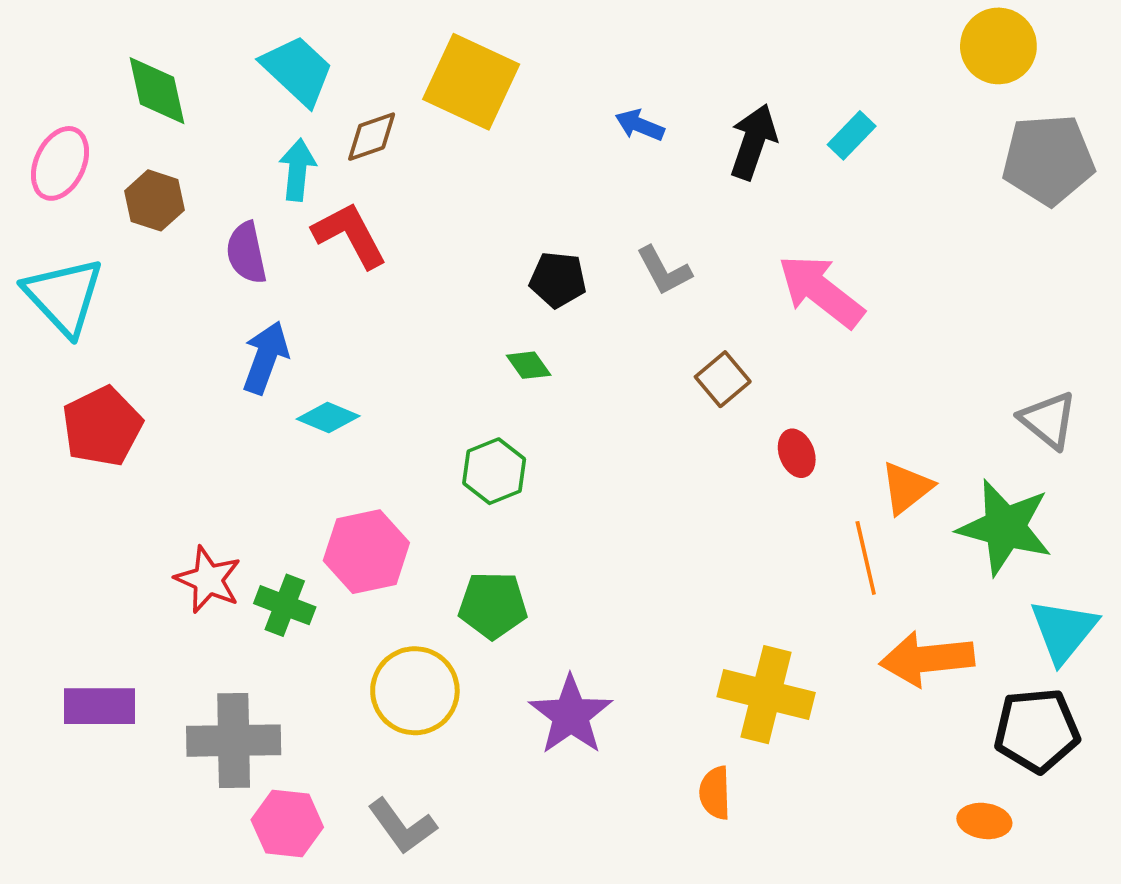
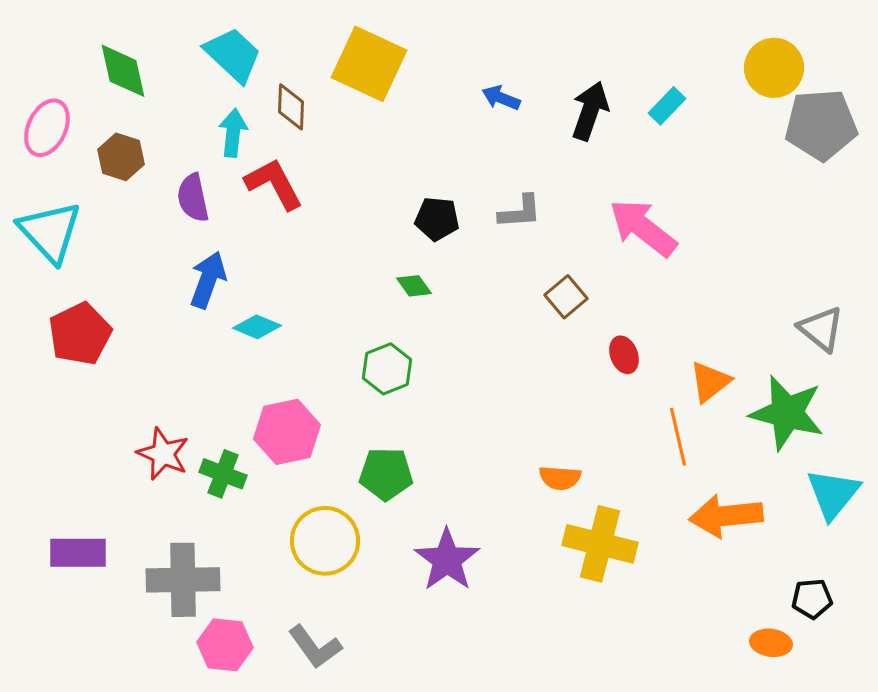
yellow circle: (998, 46) -> (774, 68), moved
brown diamond: (372, 137) -> (291, 107), turned -69
gray L-shape: (664, 271) -> (520, 212), turned -66
black pentagon: (1037, 730) -> (812, 599), moved, size x0.6
orange semicircle: (715, 793) -> (560, 478), moved, turned -84

